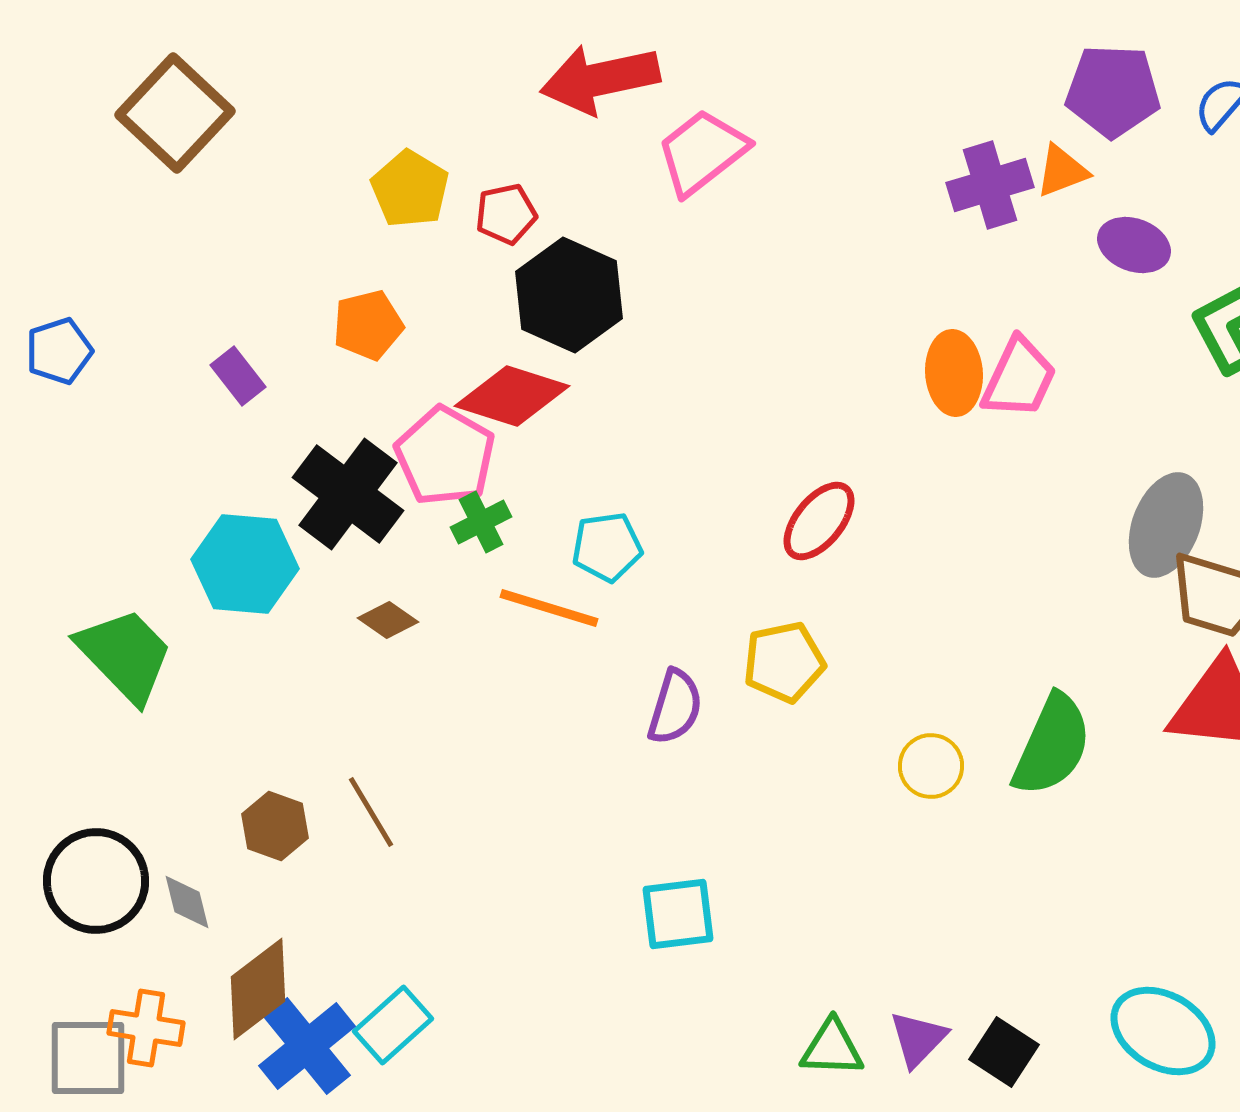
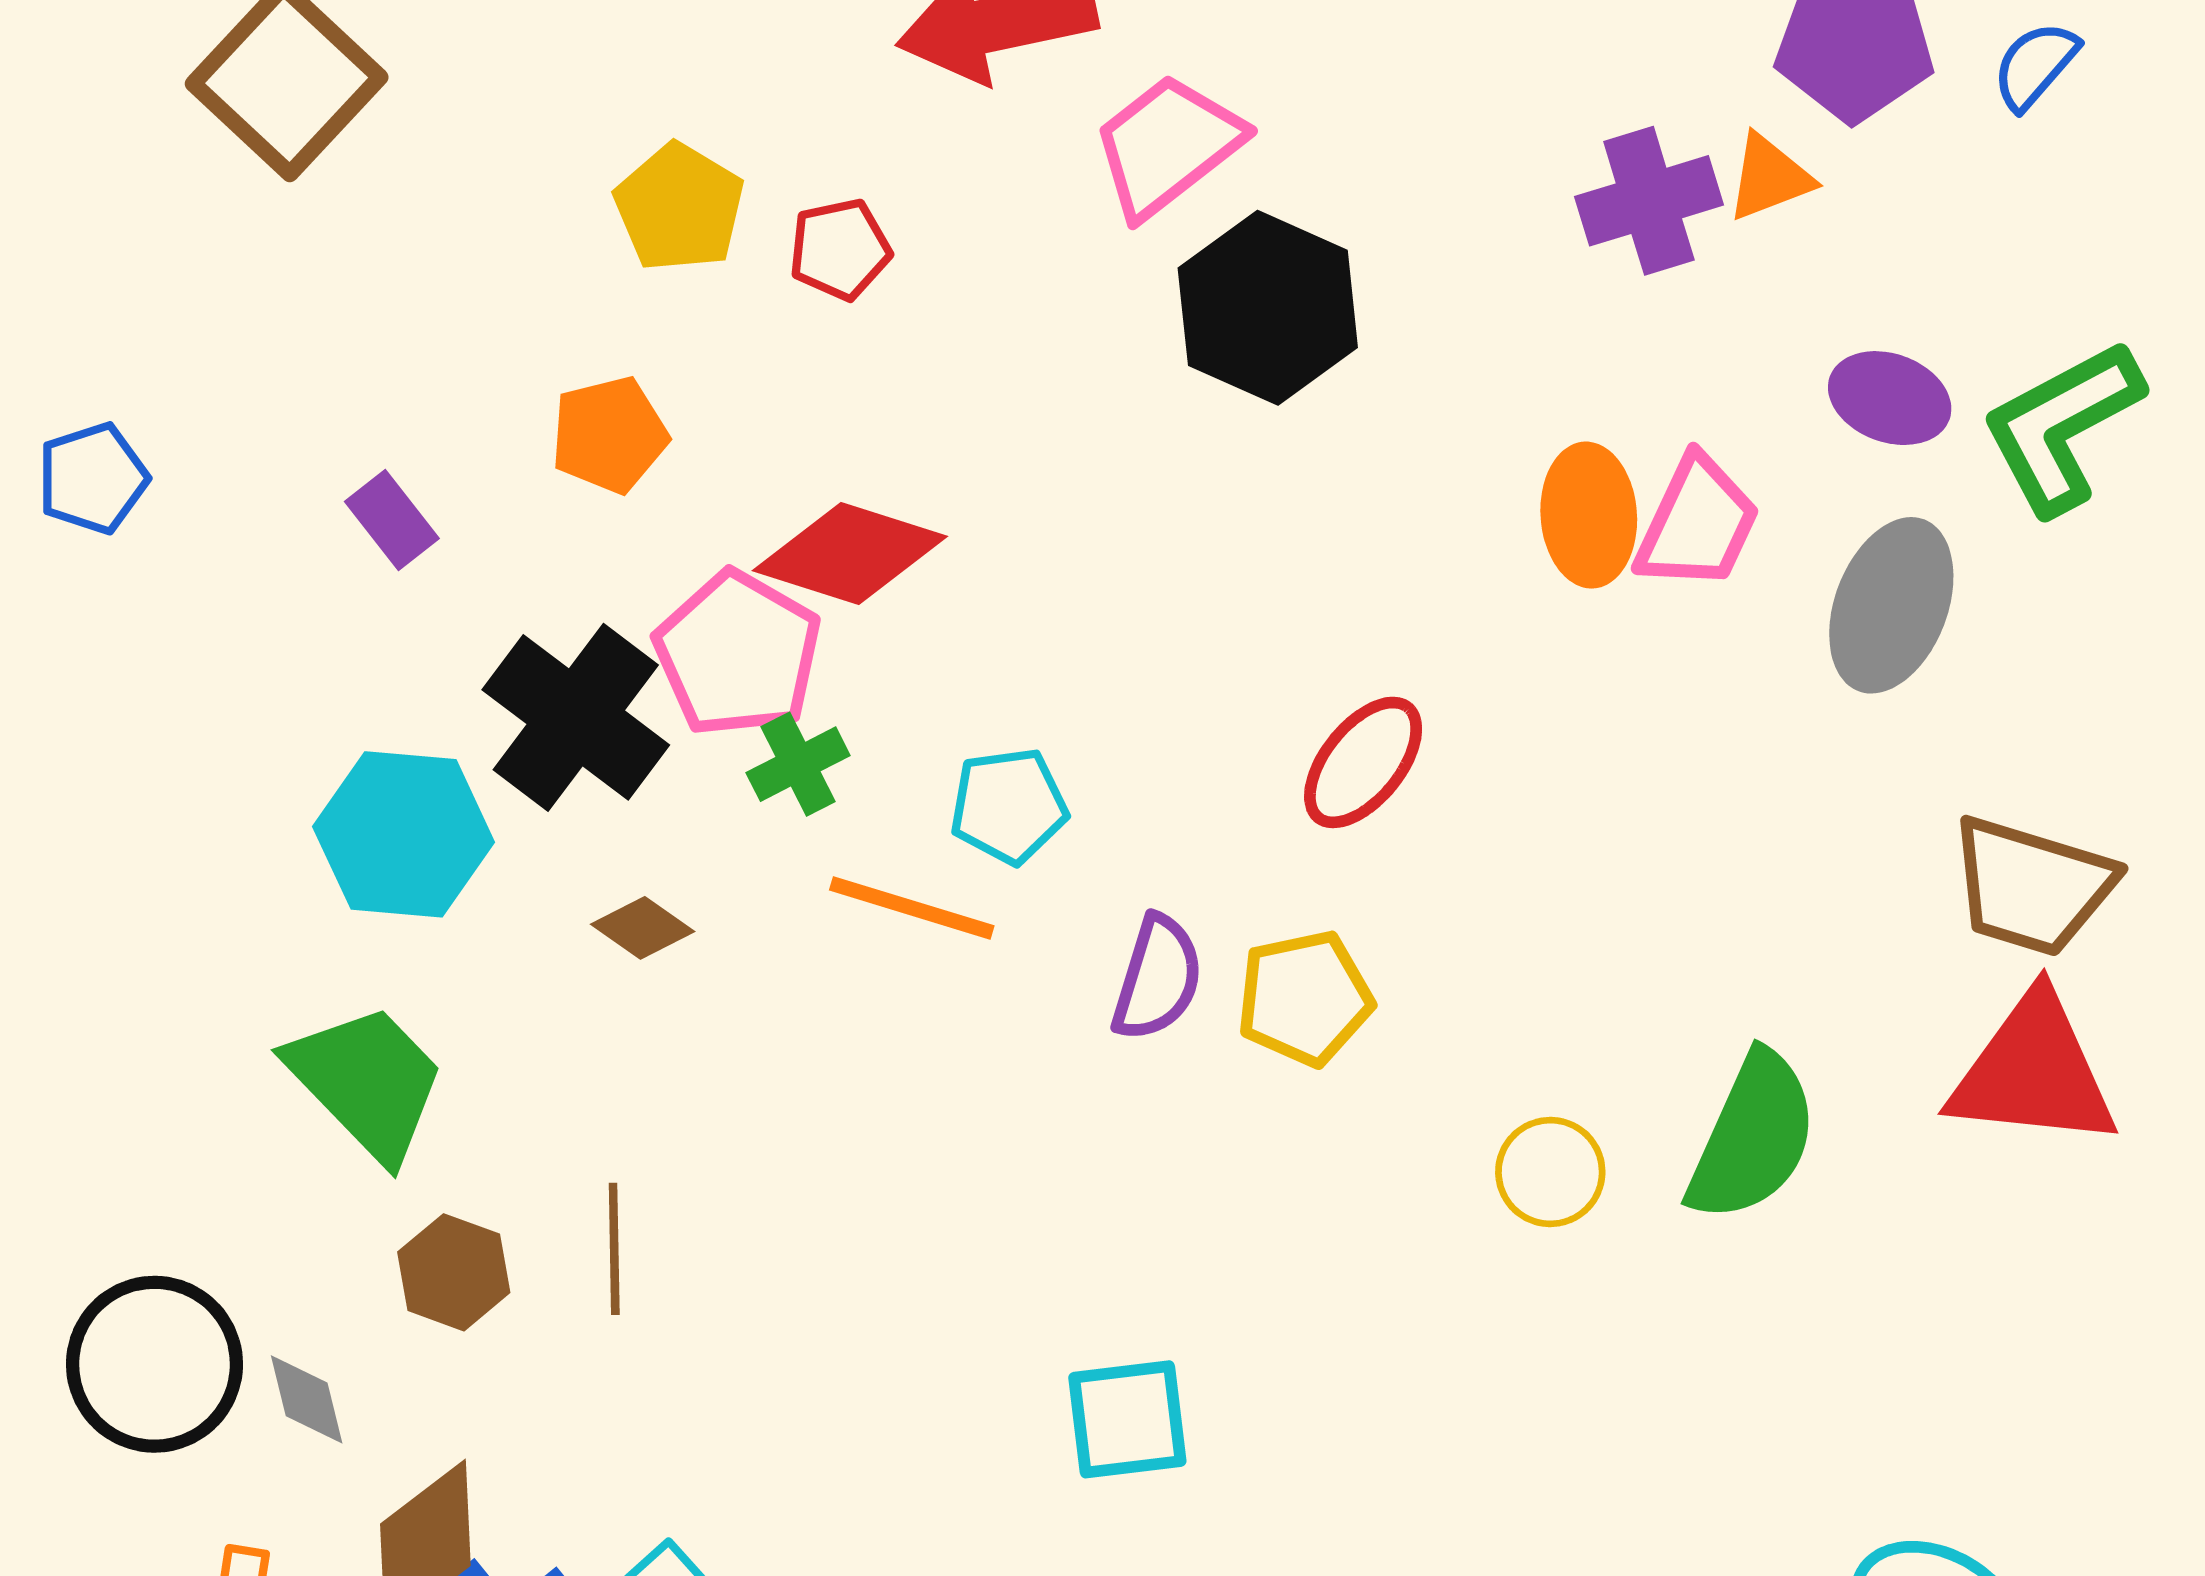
purple ellipse: (1134, 245) -> (1890, 398), moved
black hexagon: (569, 295) -> (1268, 308), moved
gray ellipse: (1166, 525) -> (1891, 605), moved
green trapezoid: (125, 655) -> (367, 1082), moved
purple semicircle: (675, 707) -> (1157, 978), moved
brown line: (371, 812) -> (614, 1249), turned 30

